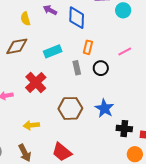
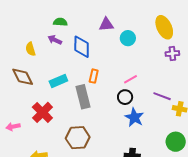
brown diamond: (17, 46) -> (23, 77), turned 75
gray rectangle: (77, 68) -> (83, 97), size x1.6
black circle: (101, 68) -> (125, 97), moved
blue star: (104, 108) -> (134, 117), moved

